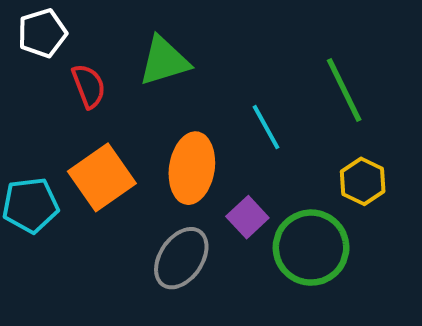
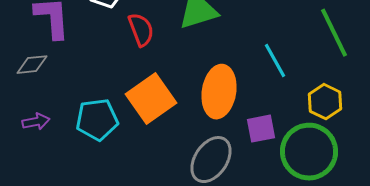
yellow hexagon: (363, 181) -> (325, 102), moved
purple square: (247, 217) -> (261, 129), turned 32

